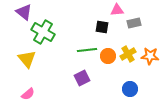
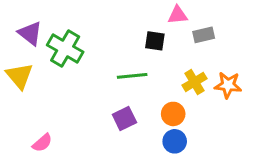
purple triangle: (24, 12) -> (30, 33), moved
orange circle: (108, 56) -> (173, 114), moved
yellow triangle: (27, 59) -> (19, 76), moved
blue circle: (130, 89) -> (175, 141), moved

